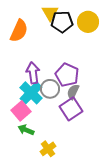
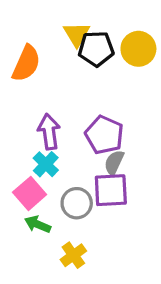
gray circle: (50, 89) -> (77, 203), moved
cyan cross: (31, 93) -> (46, 164), size x0.7
purple square: (71, 109) -> (111, 190), turned 30

